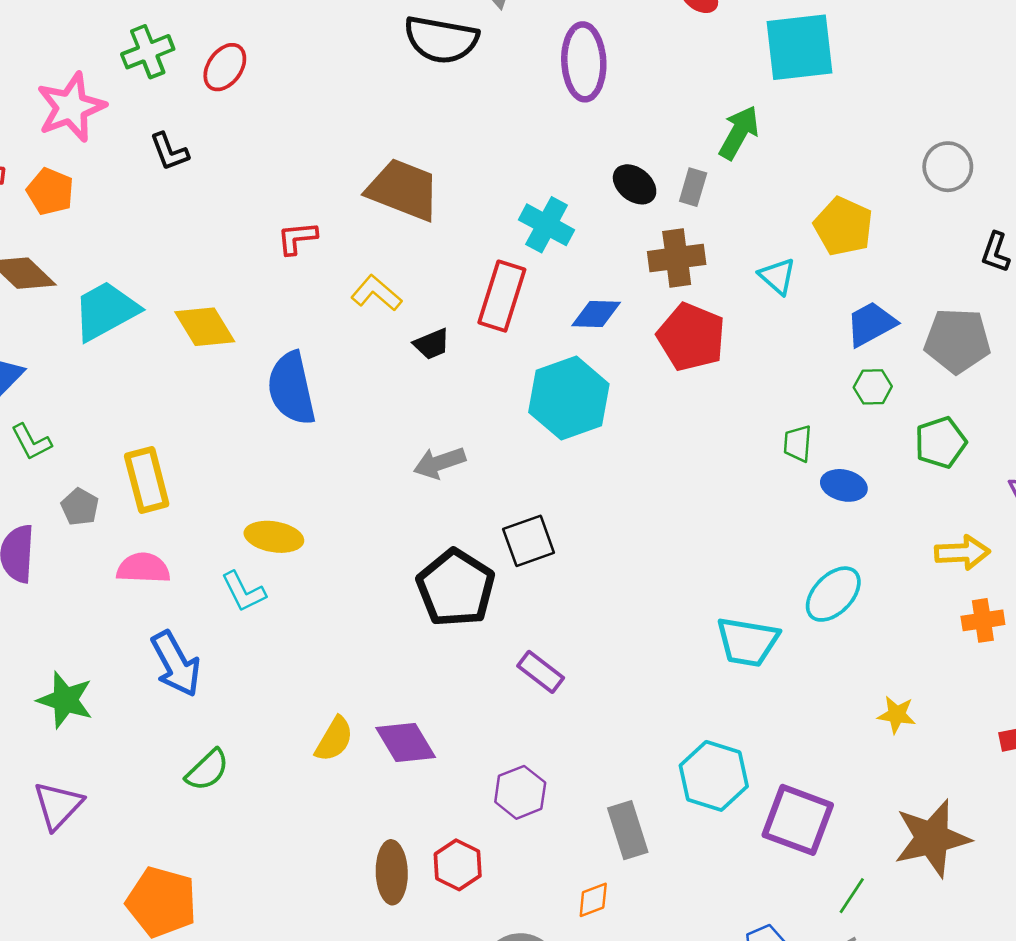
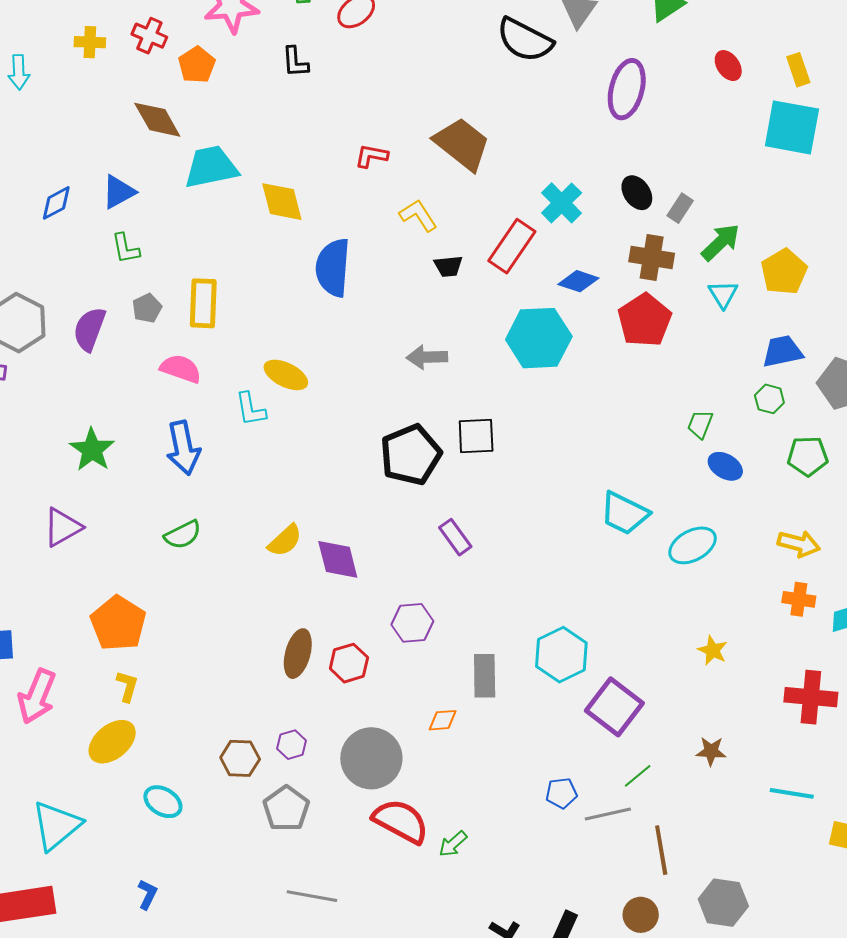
green arrow: (739, 133) -> (721, 242), moved
cyan trapezoid: (748, 642) -> (624, 513), moved
brown star: (932, 838) -> (711, 751), size x0.5

